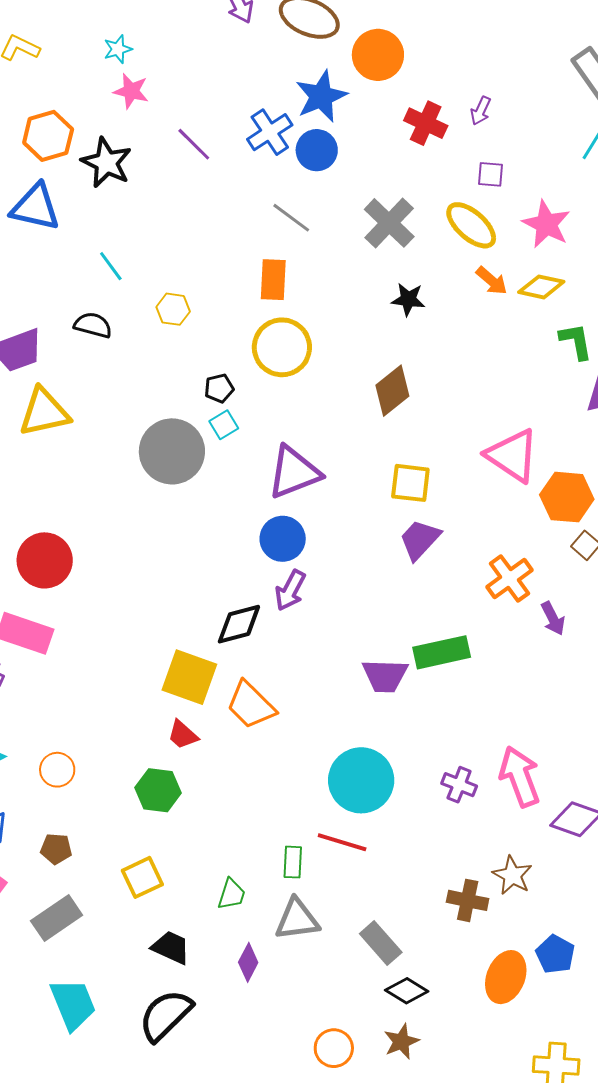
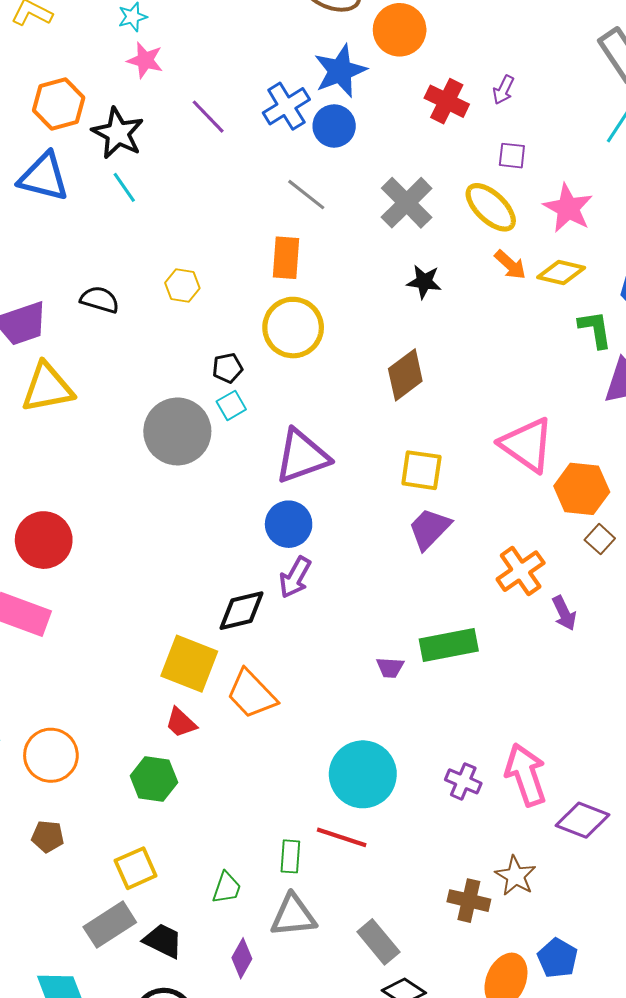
cyan line: (111, 266) -> (124, 187), moved
purple trapezoid: (385, 676) -> (390, 667), size x0.6
orange circle: (57, 770) -> (51, 755), size x1.5
gray rectangle: (57, 918) -> (110, 925), moved

